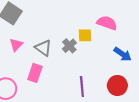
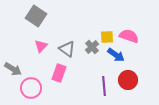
pink semicircle: (107, 23) -> (129, 36), moved
blue arrow: (123, 54) -> (116, 55), moved
red circle: (117, 85) -> (128, 80), moved

